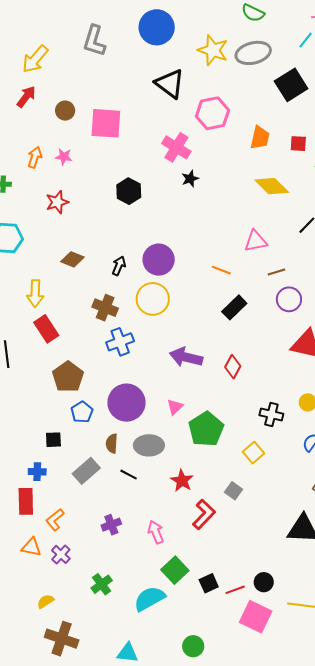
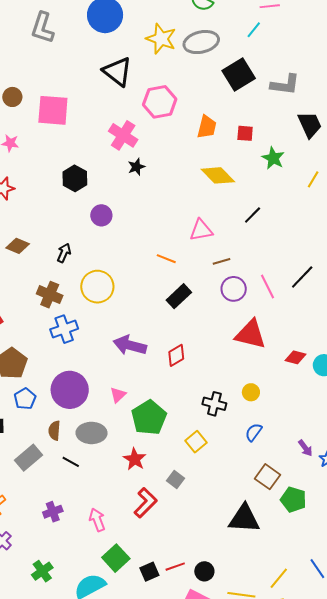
purple circle: (159, 260) -> (101, 215), moved, size x0.7
red diamond: (233, 367) -> (176, 355), turned 30
red star: (182, 481) -> (135, 459), moved
red line: (235, 590) -> (175, 567), moved

